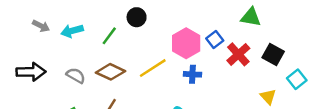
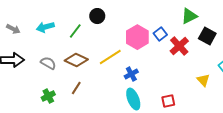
green triangle: (251, 17) -> (189, 16), turned -36
gray arrow: (41, 26) -> (13, 29), moved
black square: (273, 54) -> (207, 36), moved
blue cross: (192, 74) -> (131, 74), moved, turned -32

